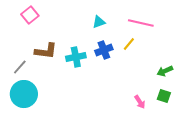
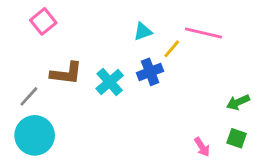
yellow line: (129, 44) -> (172, 49), moved
cyan cross: (76, 57) -> (110, 82), turned -30

